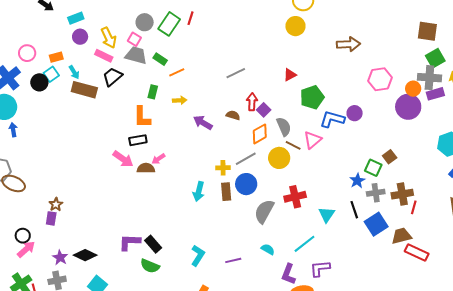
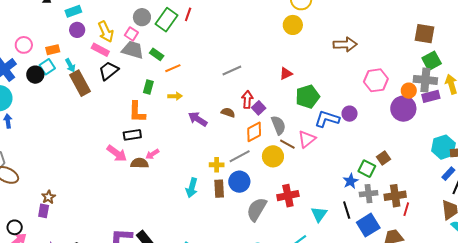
brown rectangle: (84, 90) -> (80, 83), turned 45

